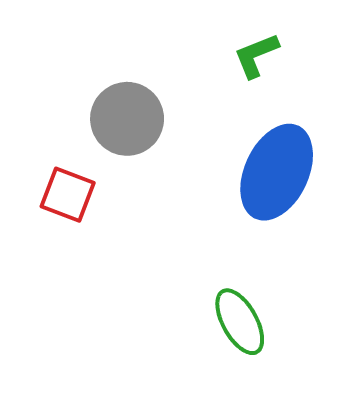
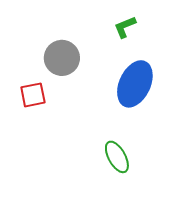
red square: (68, 195) -> (33, 95), turned -32

